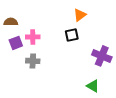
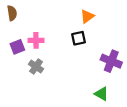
brown semicircle: (11, 22) -> (12, 13), moved, turned 80
gray cross: (33, 61) -> (36, 67), turned 32

